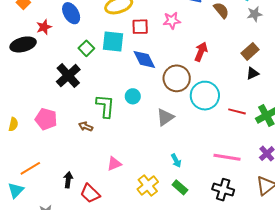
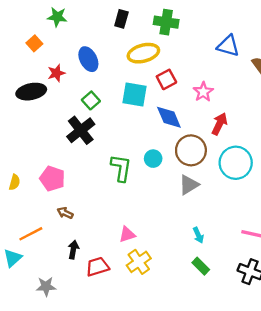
pink star: (172, 21) -> (203, 92), moved, turned -30
red square: (140, 27) -> (166, 79), turned -30
green square: (86, 48) -> (91, 100), moved
red arrow: (201, 52) -> (219, 124), moved
brown circle: (177, 78) -> (191, 150), moved
brown arrow: (86, 127) -> (65, 213), moved
yellow cross: (148, 186) -> (139, 262), moved
red trapezoid: (90, 193) -> (97, 267), turned 115

